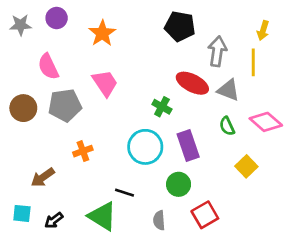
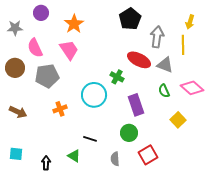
gray star: (21, 25) -> (15, 28), moved
black pentagon: (180, 26) -> (130, 19), turned 30
pink trapezoid: (105, 83) -> (69, 50), moved
brown circle: (23, 108) -> (15, 68), moved
cyan circle: (145, 147) -> (94, 95), moved
brown arrow: (43, 177) -> (18, 112), moved, turned -120
green triangle: (102, 216) -> (74, 156), size x0.6
black arrow: (54, 220) -> (46, 163), moved, turned 128

